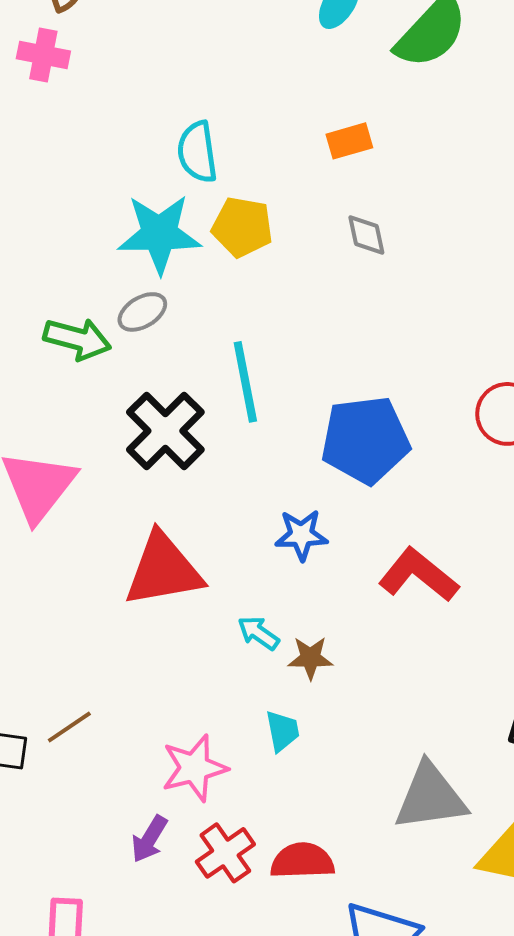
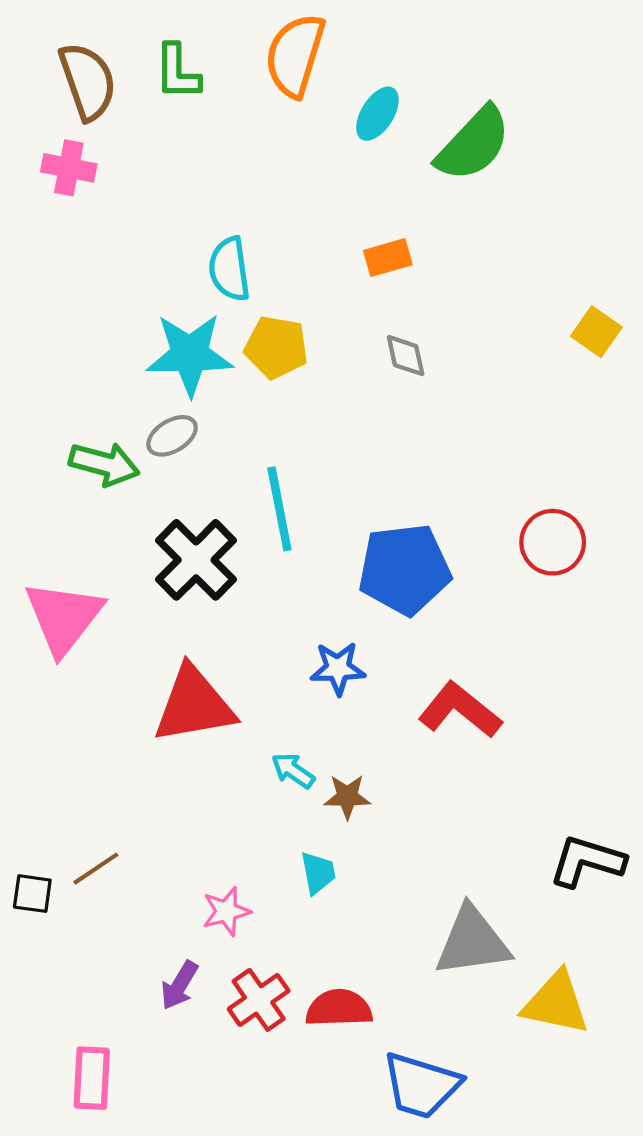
pink star: (194, 768) -> (226, 911), size x0.7

